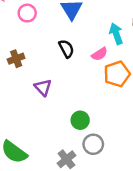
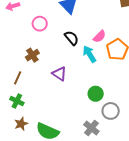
pink circle: (27, 13) -> (40, 24), moved
cyan arrow: (116, 34) -> (89, 54), moved

